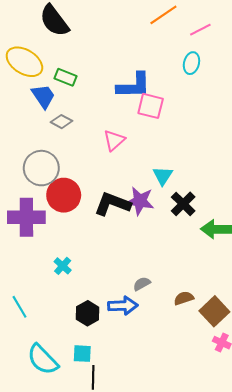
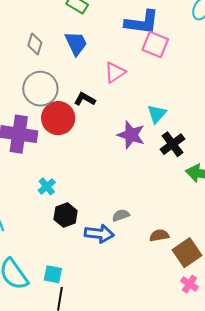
blue trapezoid: (43, 96) -> (76, 43), moved
gray diamond: (62, 122) -> (35, 44), moved, turned 70
black L-shape: (112, 204) -> (85, 99), moved, size x0.6
black hexagon: (88, 313) -> (66, 215), moved

